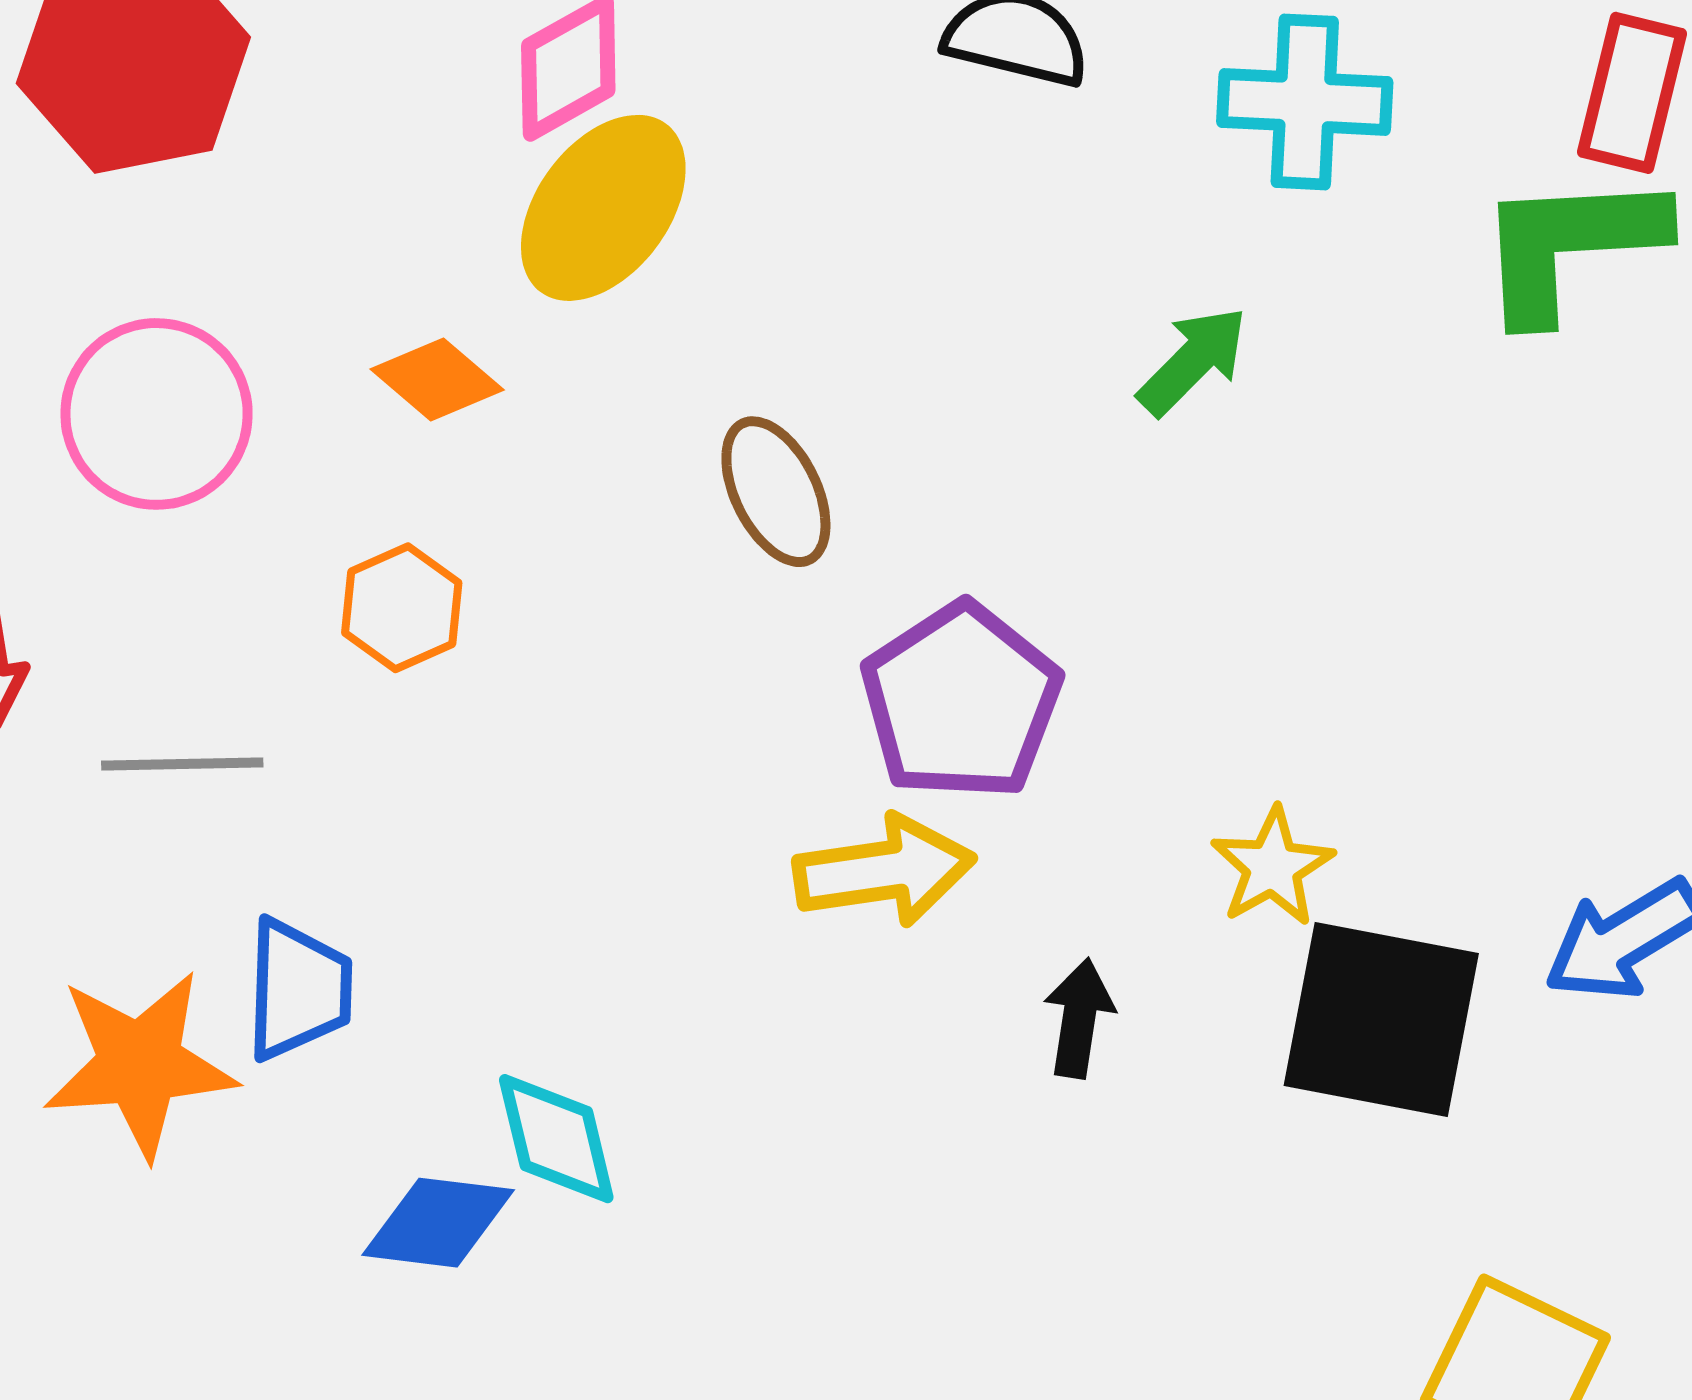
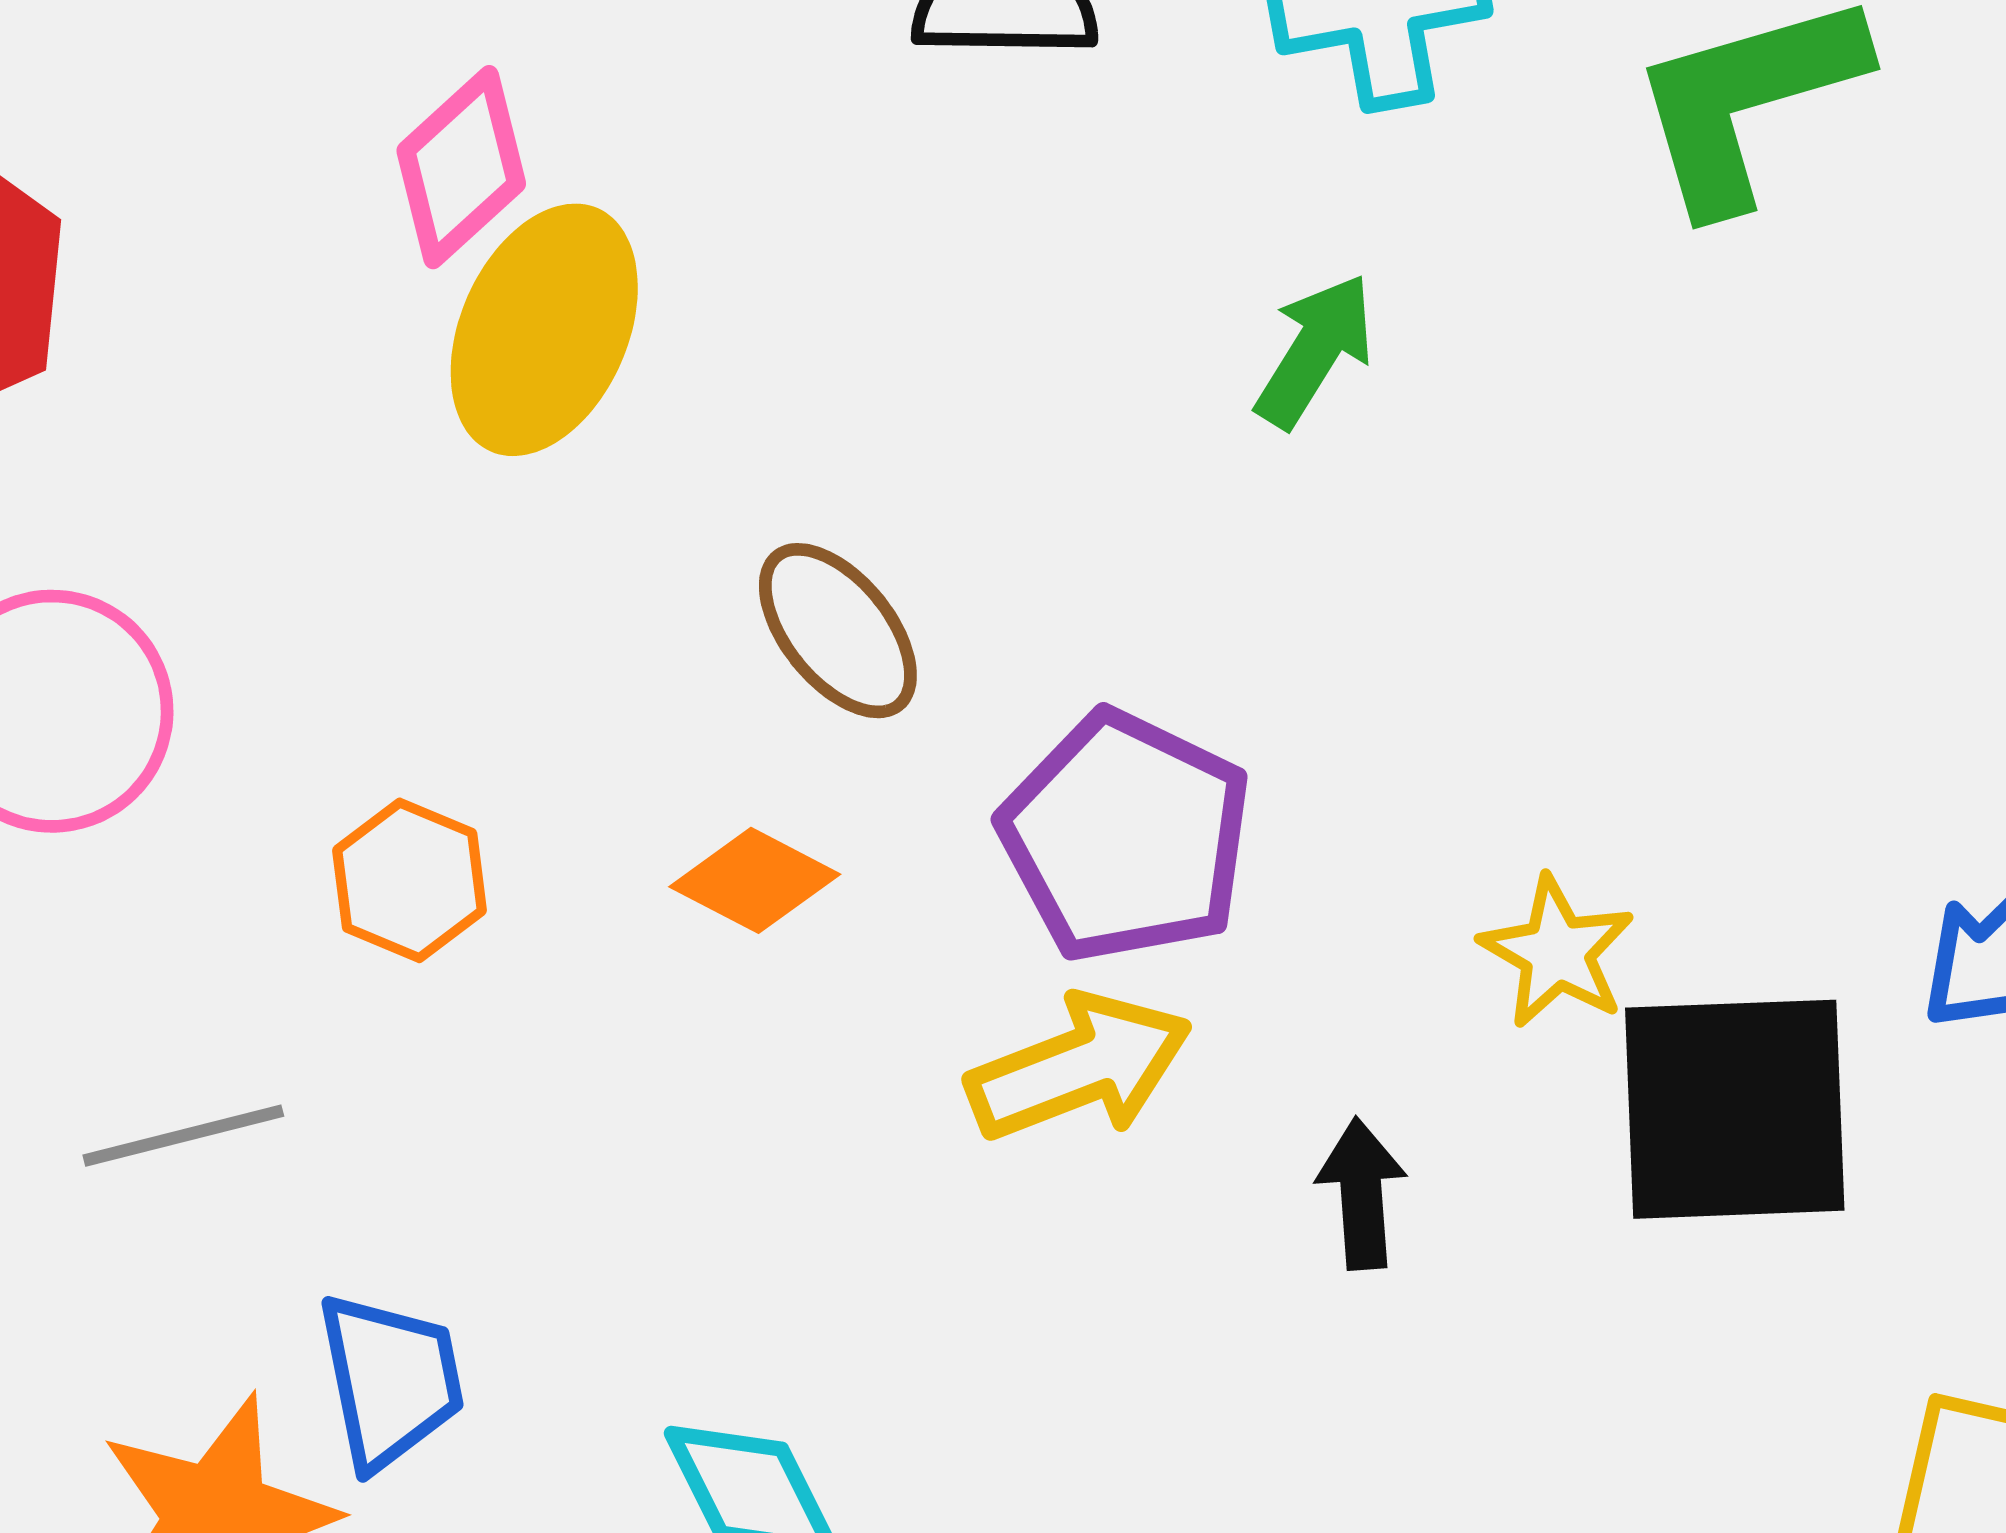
orange diamond: (437, 379) -> (755, 880), moved

